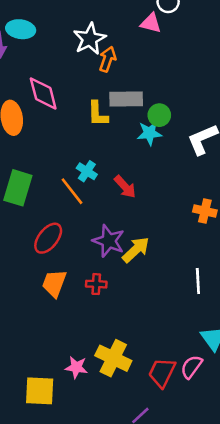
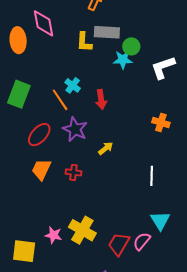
red arrow: (125, 187) -> (101, 99), turned 30
purple star: (109, 241) -> (75, 129), moved
yellow arrow: (136, 250) -> (106, 148), size x0.7

